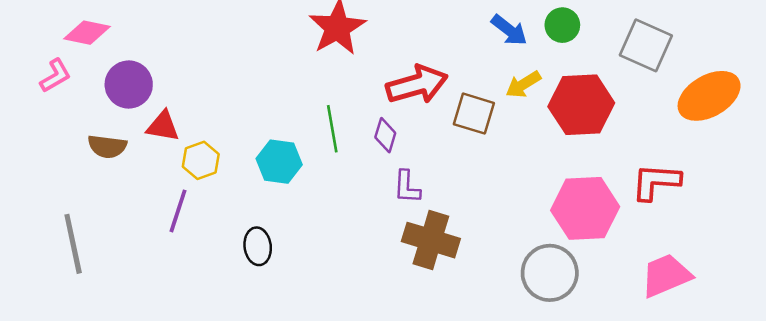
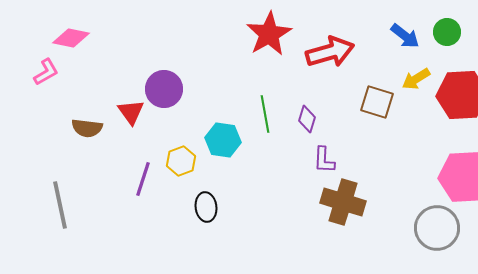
purple circle: (129, 85) -> (164, 89), moved
red arrow: (417, 85) -> (330, 52), moved
red triangle: (163, 126) -> (131, 112), turned 44
yellow hexagon: (201, 160) -> (181, 161), moved

